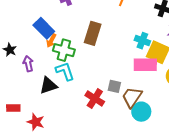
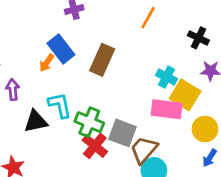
blue rectangle: (44, 28) -> (61, 49), moved
green cross: (64, 50) -> (89, 122), moved
gray square: (114, 86) -> (122, 133), size x1.5

